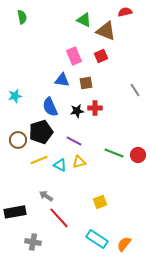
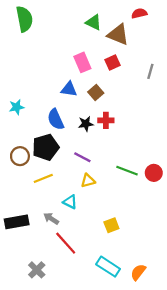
green semicircle: (22, 17) -> (24, 19), size x1.6
brown square: (86, 83) -> (96, 93), turned -32
gray line: (135, 90) -> (150, 71), moved, turned 48
cyan triangle: (60, 165) -> (70, 202), moved
black rectangle: (15, 212) -> (17, 222), moved
gray cross: (33, 242) -> (37, 270), turned 35

